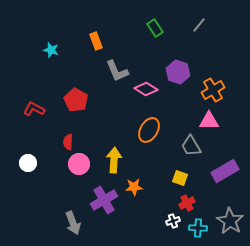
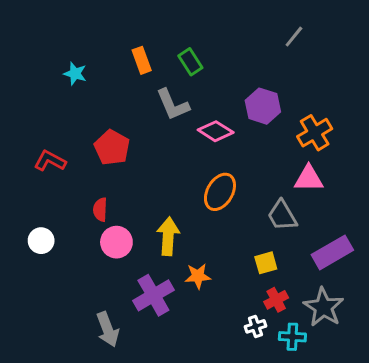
green rectangle: (155, 28) -> (190, 62), moved
yellow square: (180, 178) -> (266, 263), turned -35
gray star: (230, 221) -> (323, 307), moved

